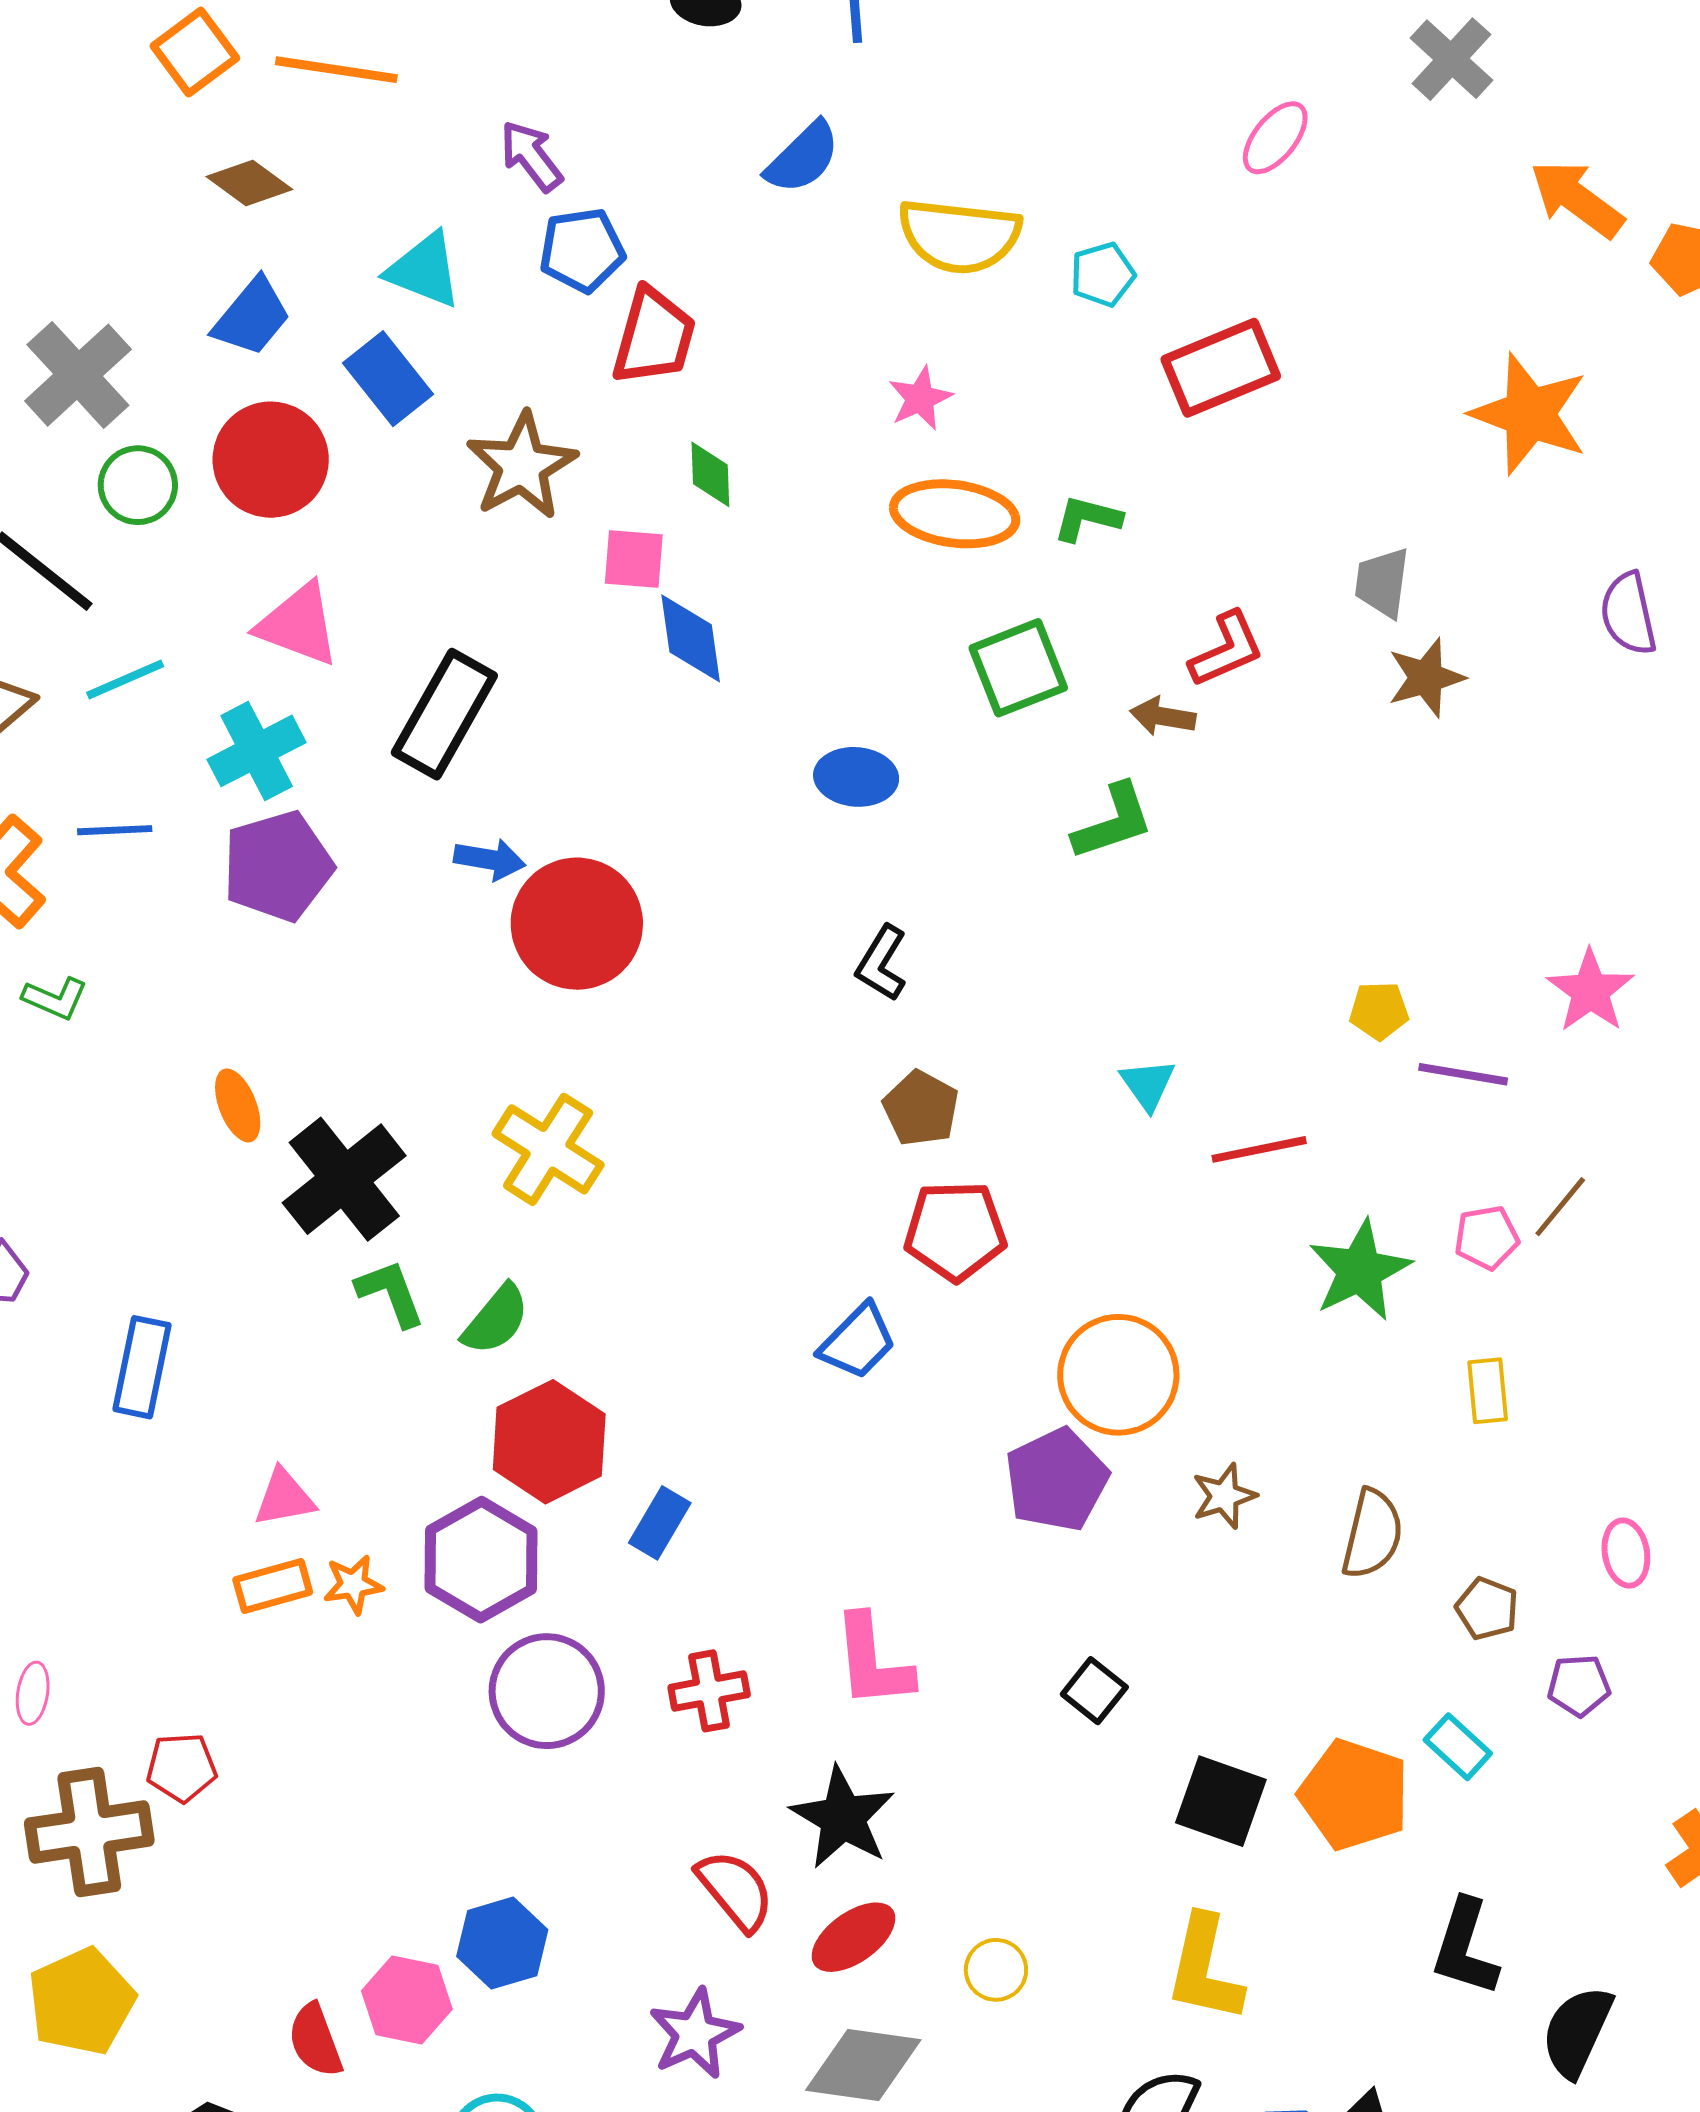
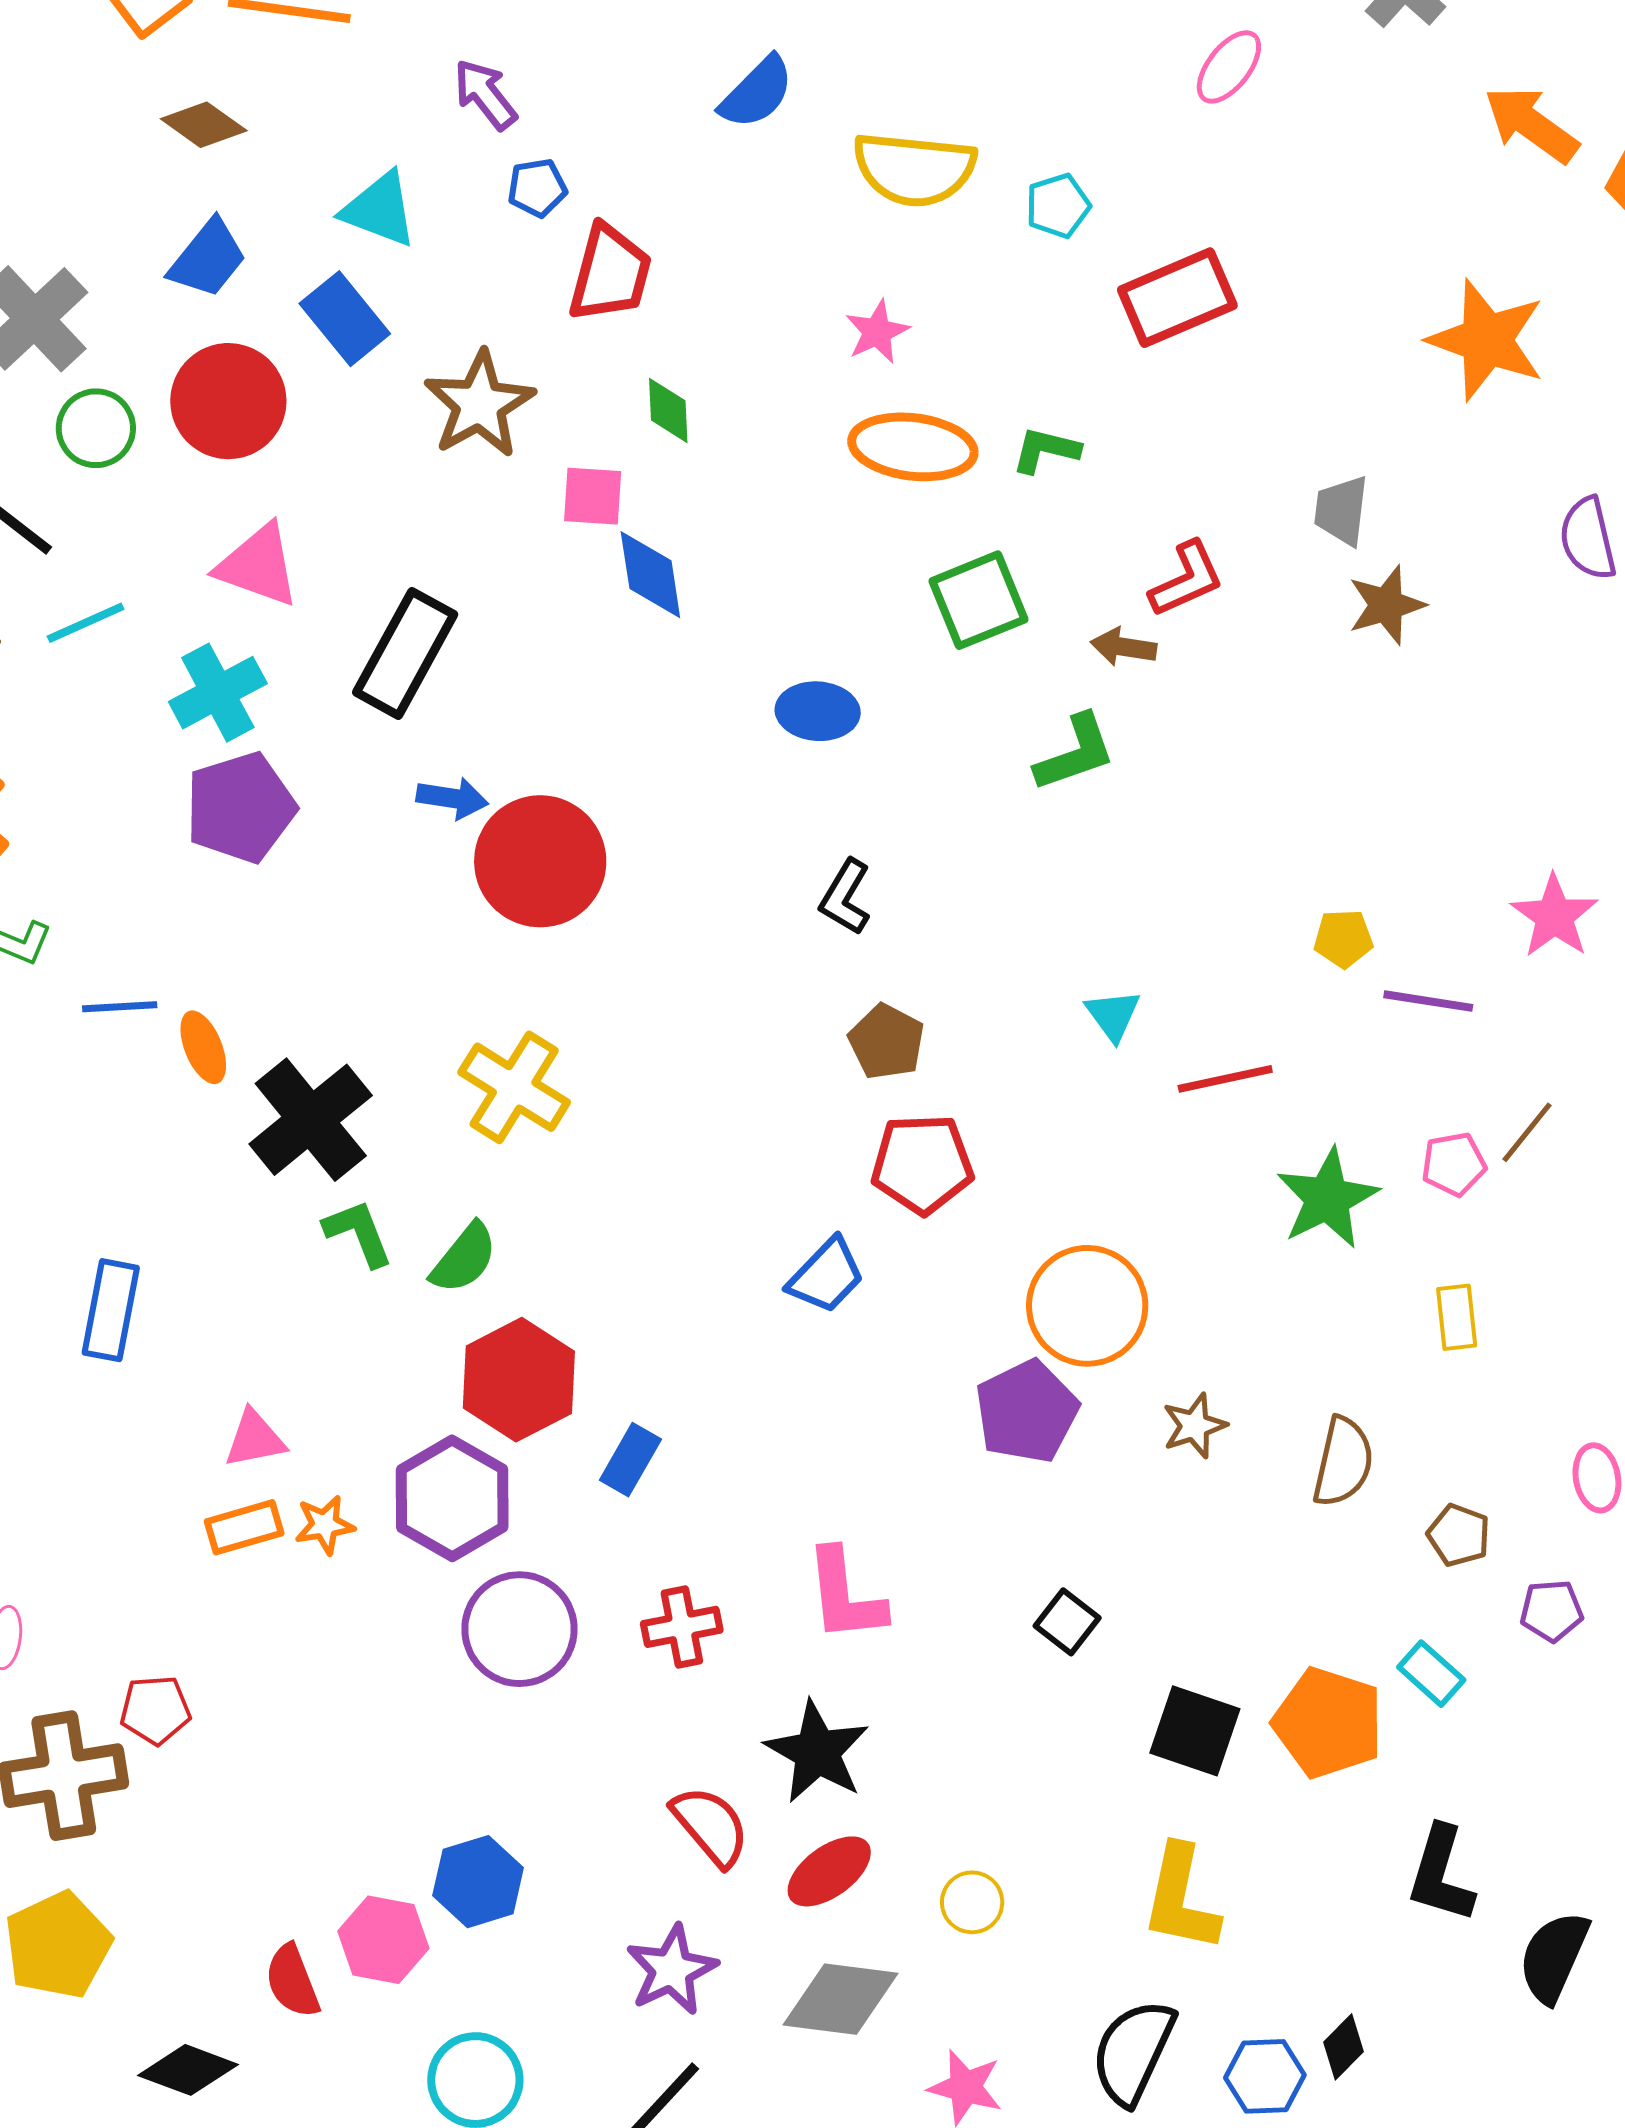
blue pentagon: (582, 250) -> (537, 188), size x0.7
blue line: (115, 830) -> (120, 1007), moved

